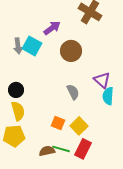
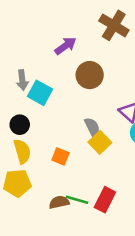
gray arrow: (18, 46) -> (22, 80), moved
cyan square: (32, 46) -> (40, 93), moved
orange square: (58, 123) -> (60, 156), moved
yellow square: (79, 126) -> (100, 142), moved

